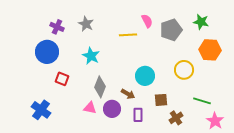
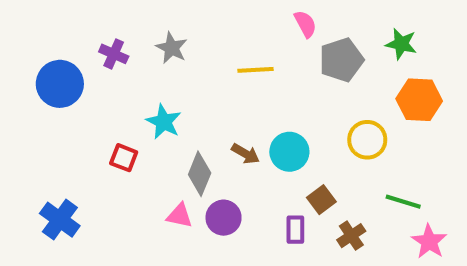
pink semicircle: (147, 21) -> (305, 24), moved
blue circle: (47, 52) -> (60, 84), moved
cyan star: (91, 56) -> (164, 122), moved
brown arrow: (128, 94) -> (245, 154), moved
brown square: (161, 100) -> (321, 200), turned -32
blue cross: (41, 110) -> (60, 220), moved
purple rectangle: (138, 115) -> (295, 230), moved

